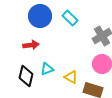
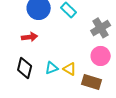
cyan triangle: (47, 69) -> (52, 68), moved

